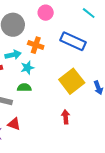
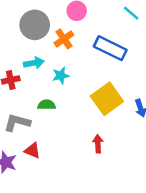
orange cross: (36, 45) -> (64, 39), moved, turned 35
cyan star: (27, 68) -> (61, 76), moved

